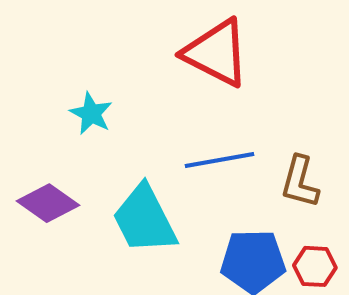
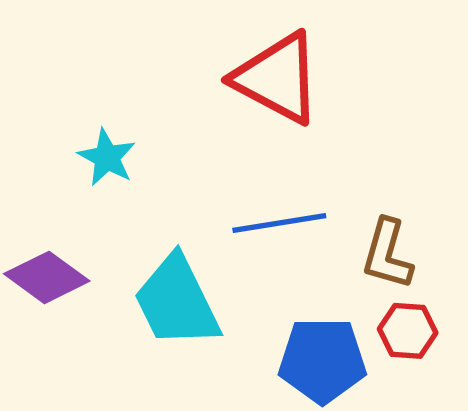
red hexagon: (315, 266) -> (408, 331), moved

